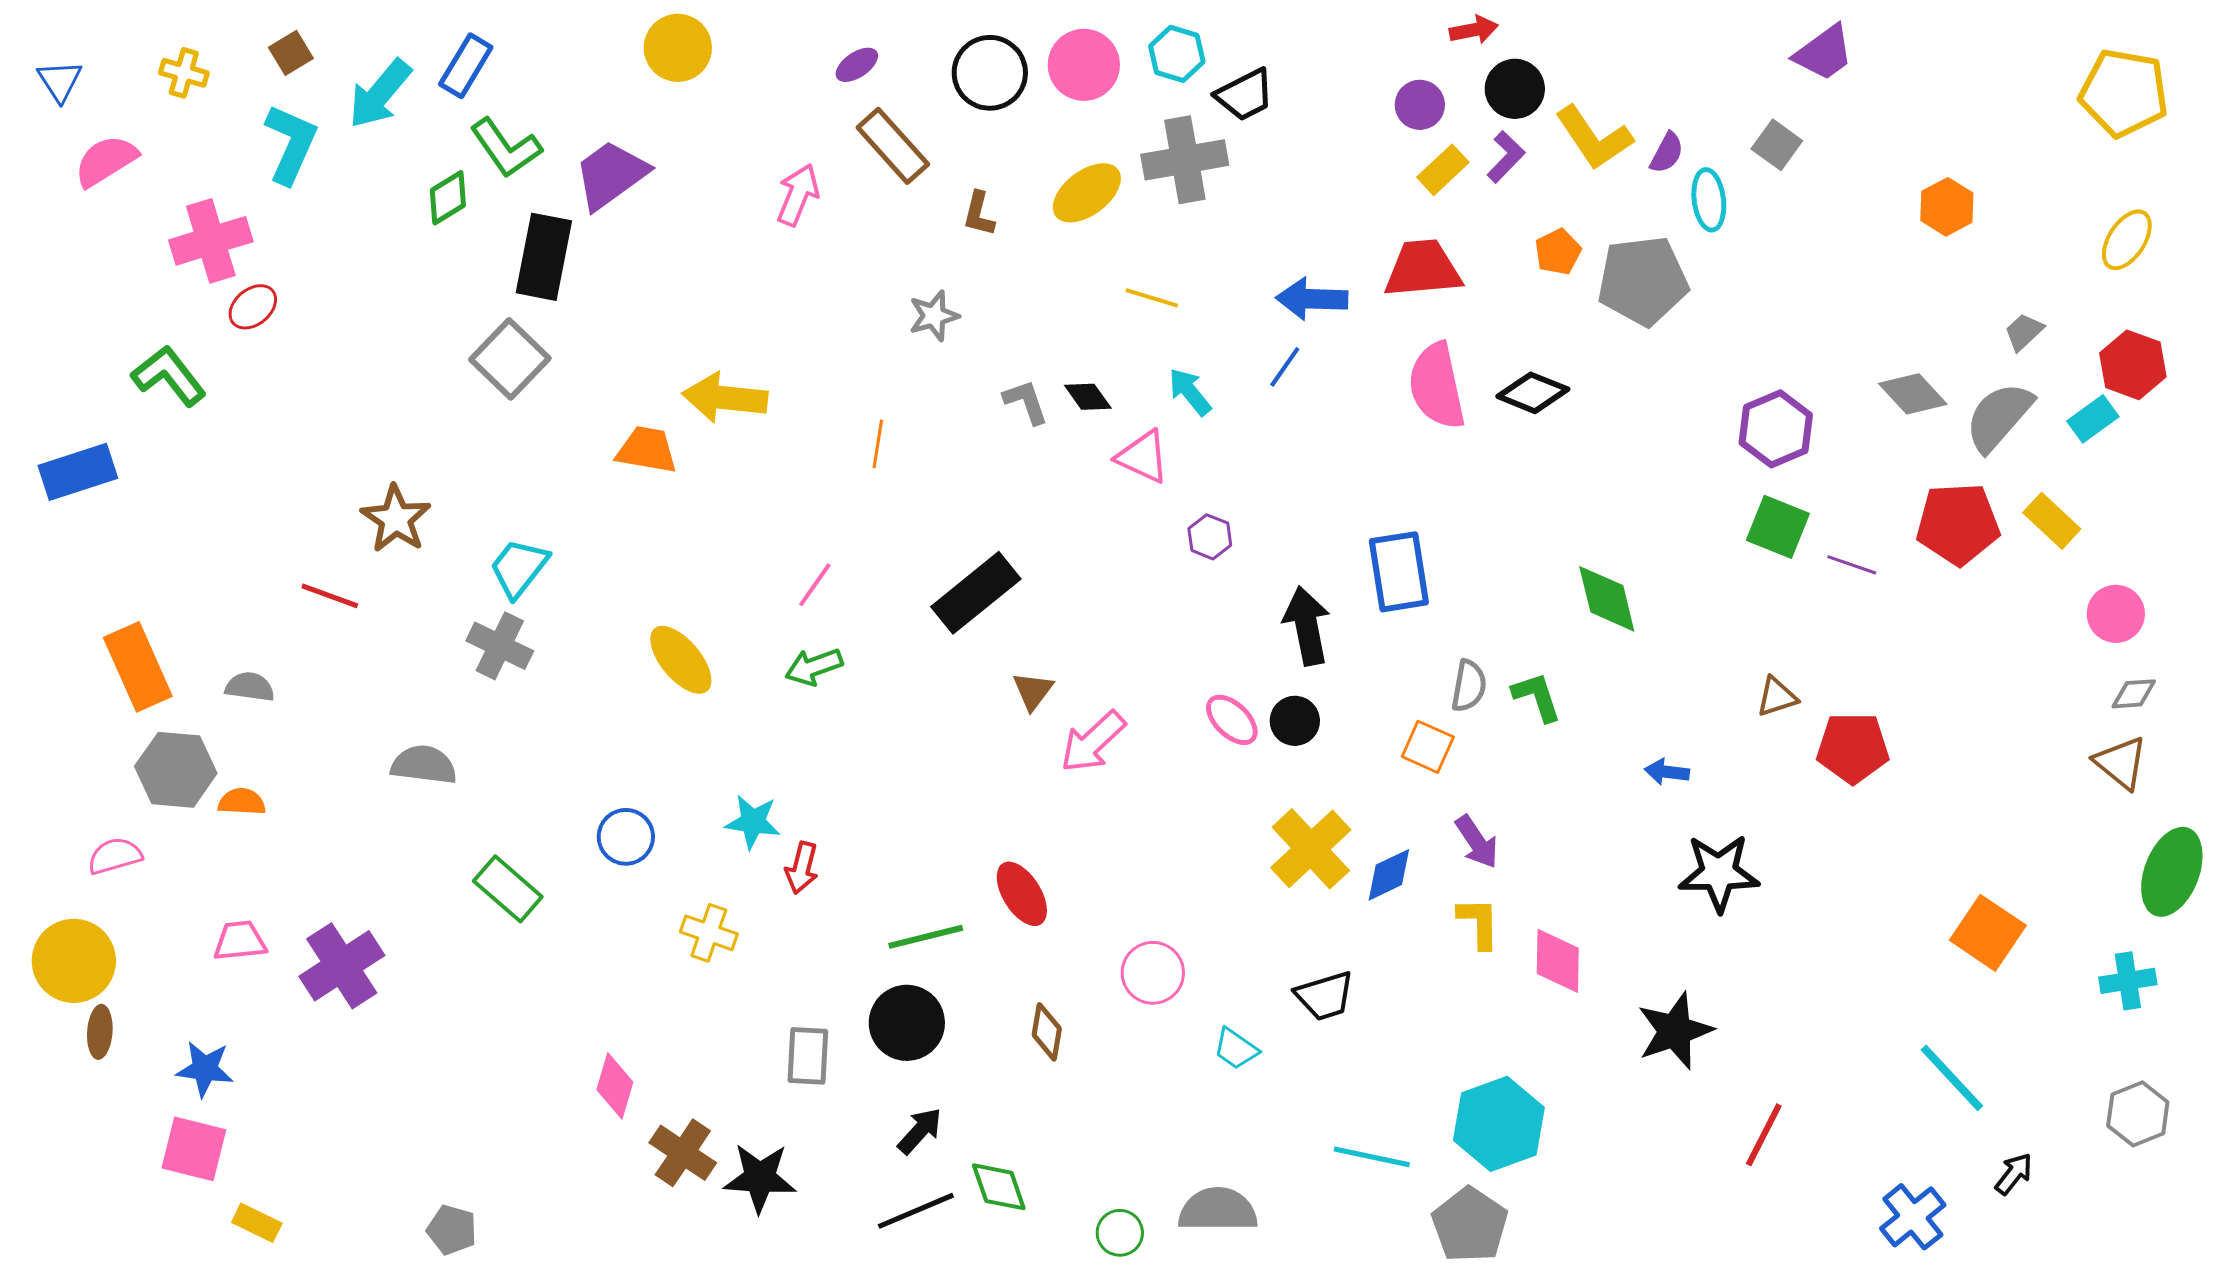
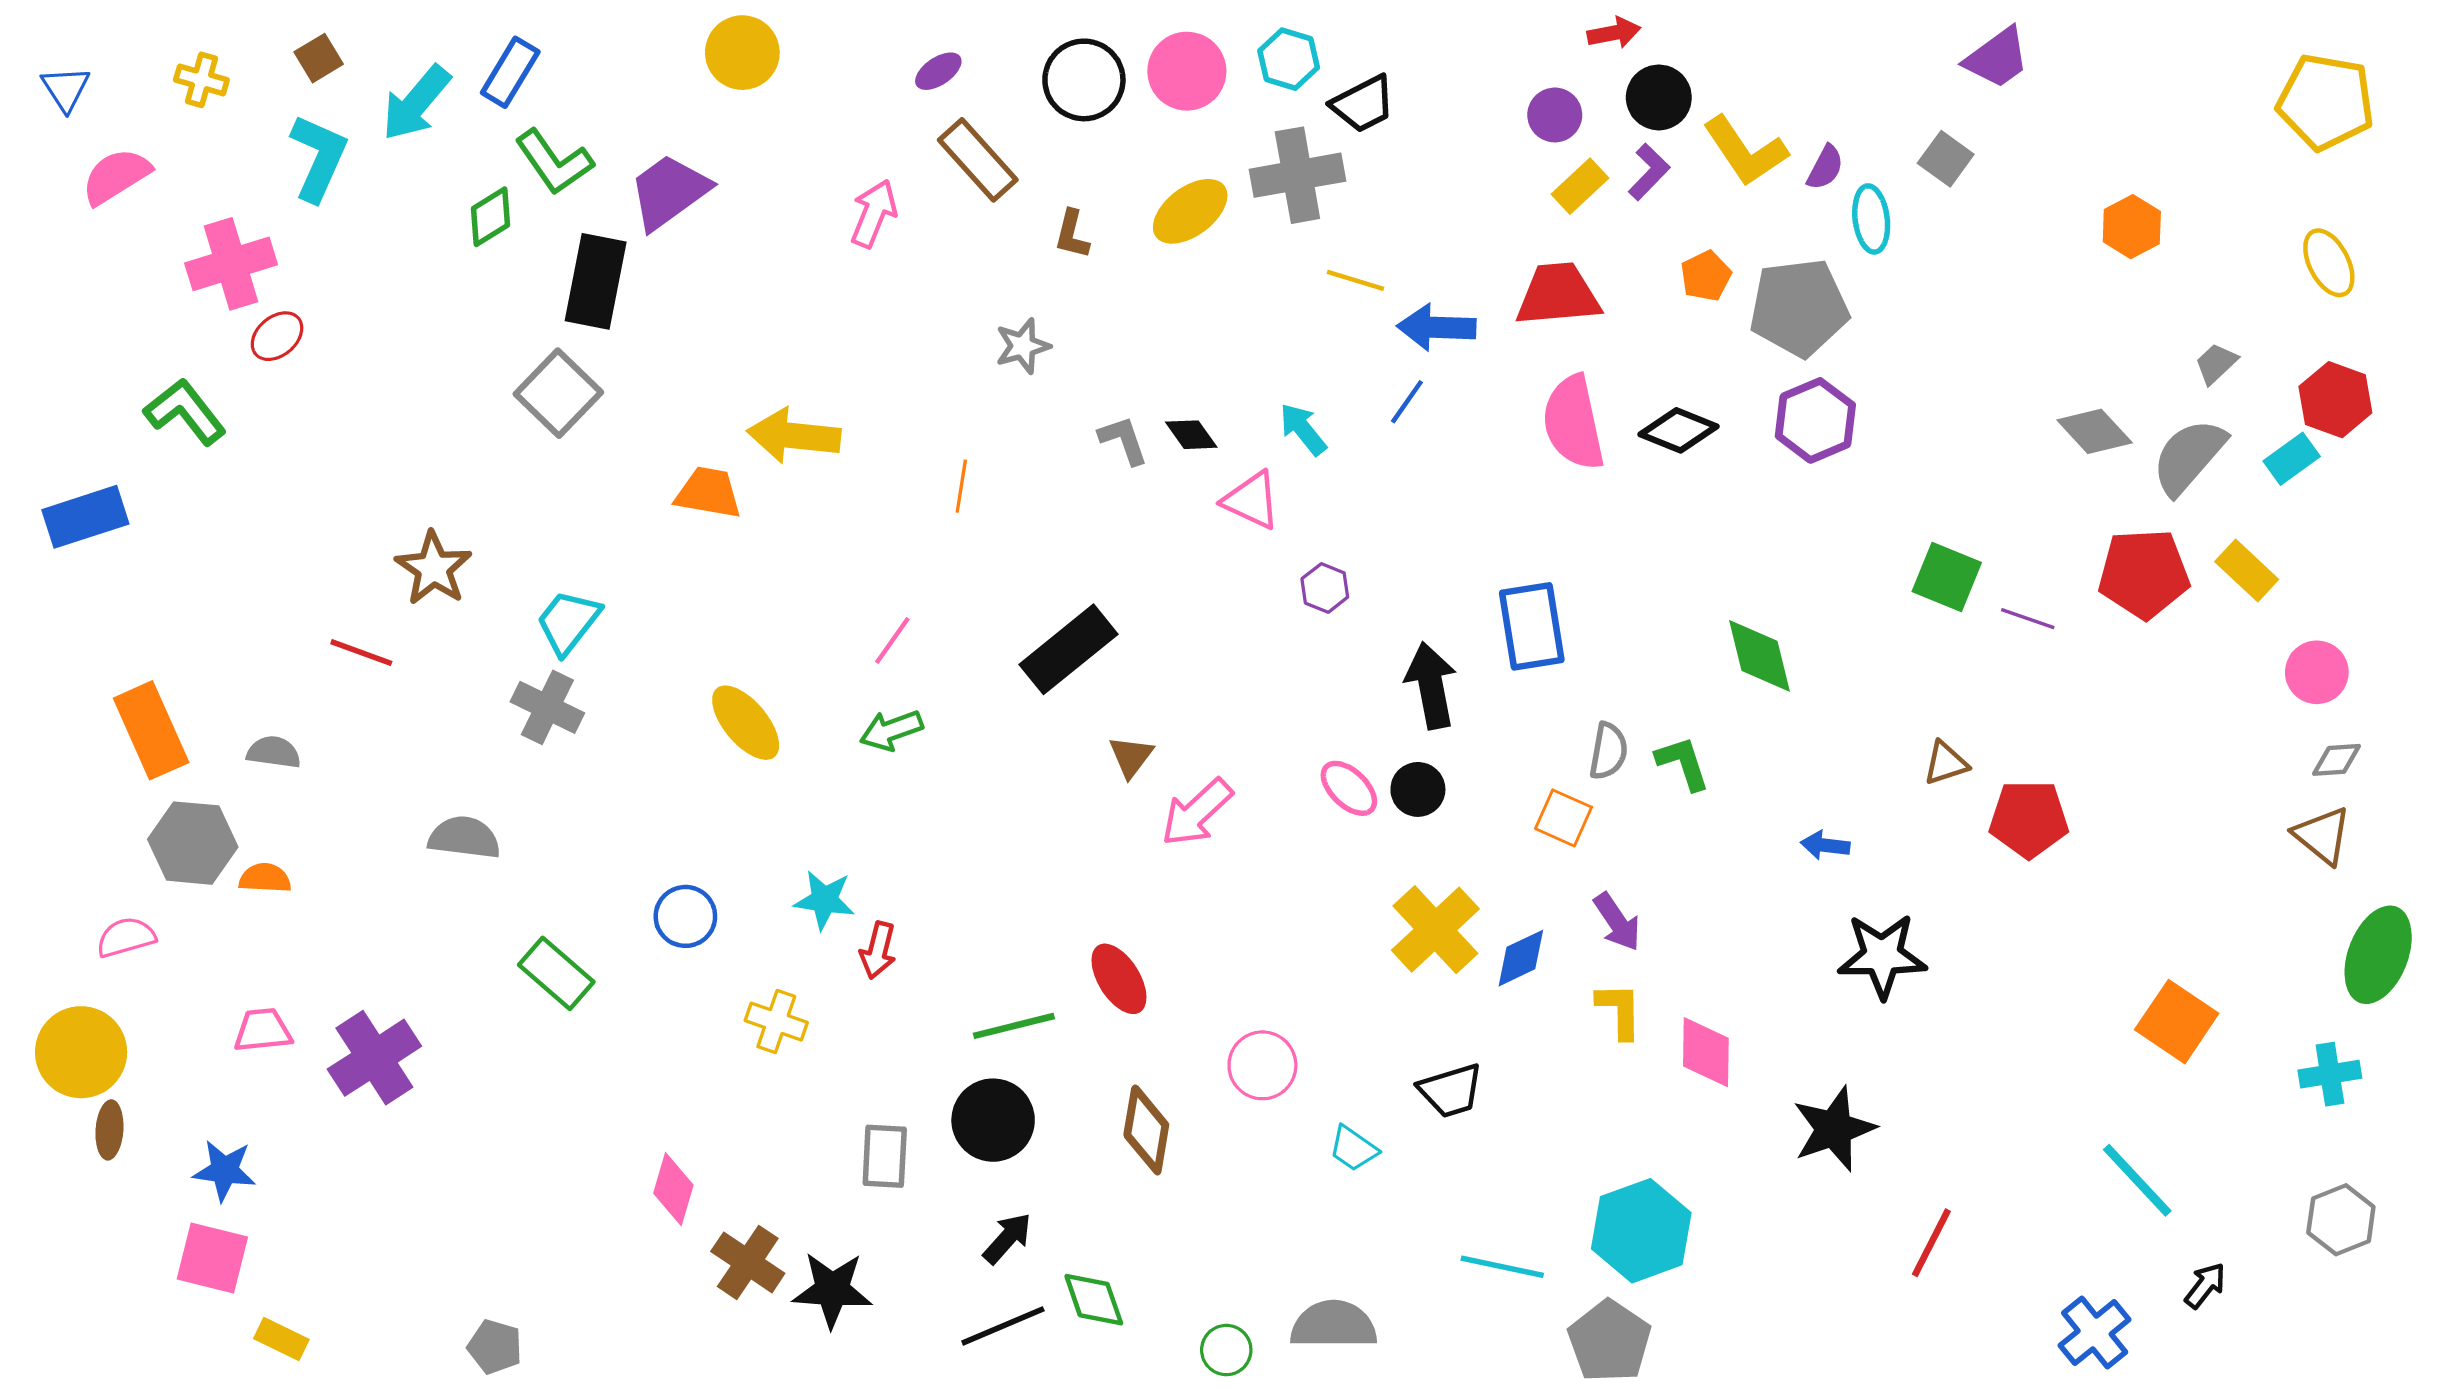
yellow ellipse: (2127, 240) -> (2329, 263), turned -60
yellow line: (1152, 298) -> (1355, 280), moved
purple hexagon: (1776, 429) -> (1815, 420), moved
brown diamond: (1047, 1032) -> (1146, 1130), size x1.4

